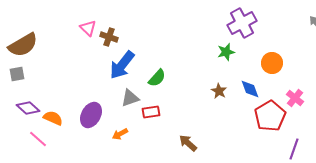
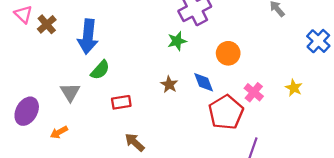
brown cross: (109, 37) -> (47, 24), turned 30
blue arrow: (122, 65) -> (88, 37), moved, turned -32
gray triangle: (130, 98) -> (70, 92), turned -42
red rectangle: (151, 112) -> (121, 102), moved

